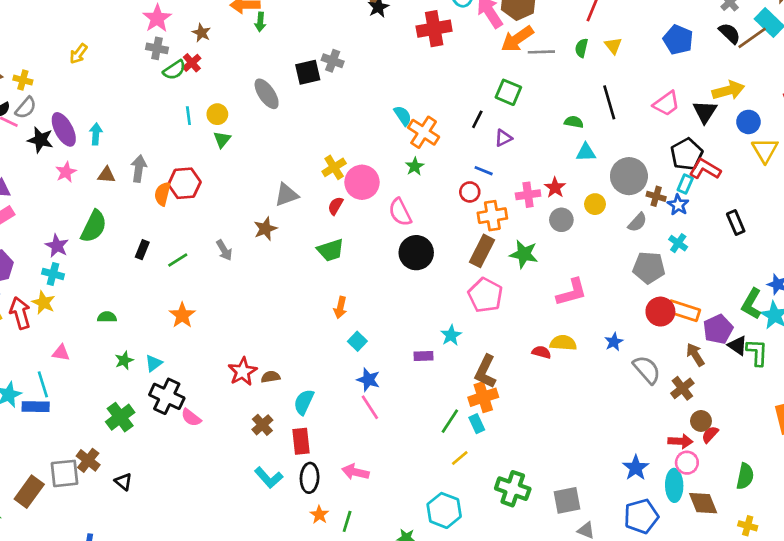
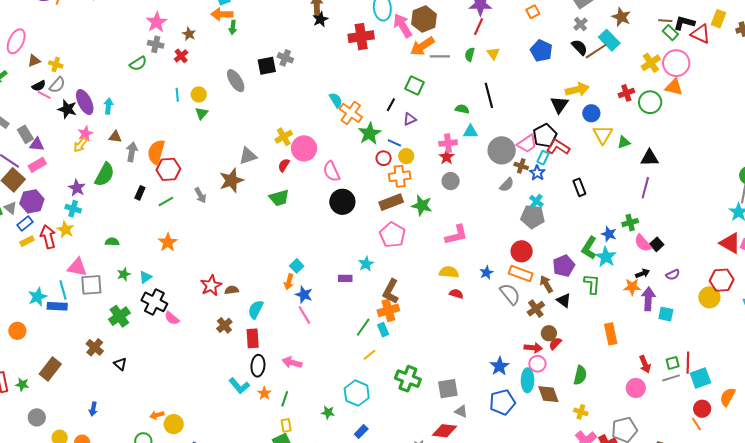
yellow arrow: (78, 54) -> (80, 145), moved
green semicircle: (174, 70) -> (138, 64), moved
pink trapezoid: (666, 104) -> (527, 144), moved
green star: (415, 166) -> (370, 133), moved, size x1.6
gray arrow: (139, 169) -> (132, 152), moved
red hexagon: (184, 183) -> (168, 169), moved
orange semicircle: (162, 194) -> (156, 152), size x1.4
pink cross: (528, 195) -> (448, 143), moved
yellow circle: (595, 204) -> (406, 156), moved
brown star: (265, 229) -> (231, 180), size x1.4
brown rectangle: (482, 251) -> (391, 202), turned 40
gray pentagon: (649, 268) -> (533, 217), moved
orange arrow: (340, 307) -> (289, 282), moved
orange rectangle: (684, 311) -> (521, 274), moved
black triangle: (738, 346) -> (564, 300), moved
red semicircle: (541, 352) -> (456, 294), moved
pink triangle: (61, 353) -> (77, 267), size x1.5
gray square: (64, 473) -> (91, 285), moved
cyan L-shape: (269, 478) -> (239, 386), moved

